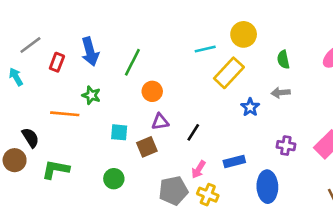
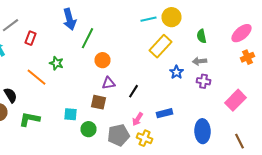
cyan line: (205, 49) -> (148, 19), moved
blue arrow: (90, 52) -> (70, 19), moved
orange line: (65, 114) -> (36, 77), turned 35
cyan square: (119, 132) -> (70, 114), moved
purple cross: (286, 146) -> (204, 81), moved
brown square: (147, 147) -> (98, 102), turned 35
green circle: (114, 179) -> (88, 129), moved
blue ellipse: (267, 187) -> (202, 131), moved

